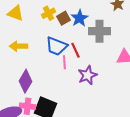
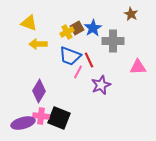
yellow cross: (48, 13) -> (67, 32), moved
yellow arrow: (18, 46) -> (38, 44), moved
pink line: (64, 62) -> (78, 72), turned 32

